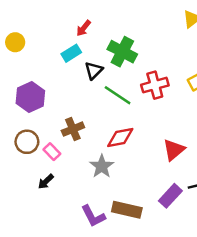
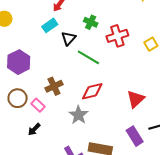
green cross: (122, 52) -> (91, 22), size x0.6
red cross: (155, 85) -> (117, 36), moved
purple rectangle: (170, 196) -> (135, 136), turned -72

